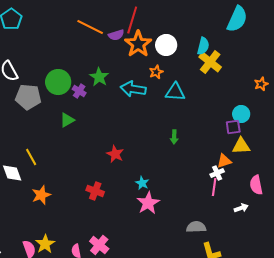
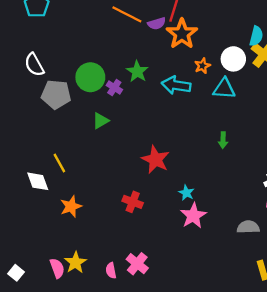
white circle: (166, 45) -> (233, 59), moved
red star: (115, 154) -> (156, 160), size x1.4
gray semicircle: (196, 227) -> (248, 227), moved

